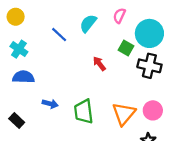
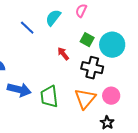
cyan circle: (149, 33) -> (112, 45), moved
black cross: (149, 66) -> (92, 68), moved
blue arrow: (50, 104) -> (19, 90), size x1.6

